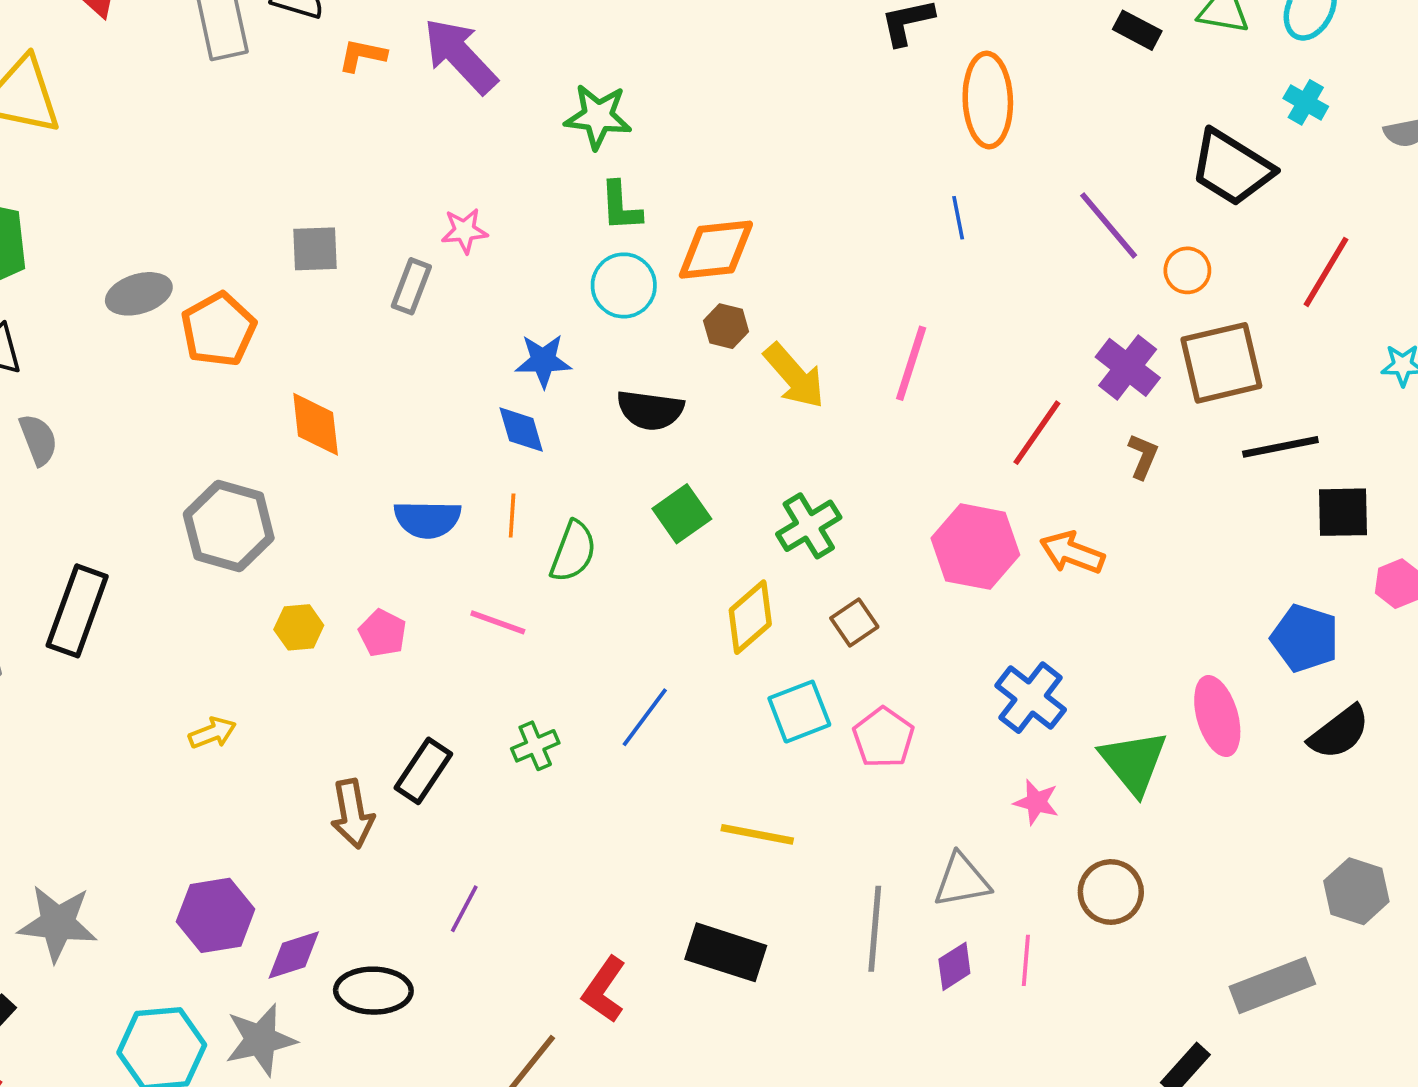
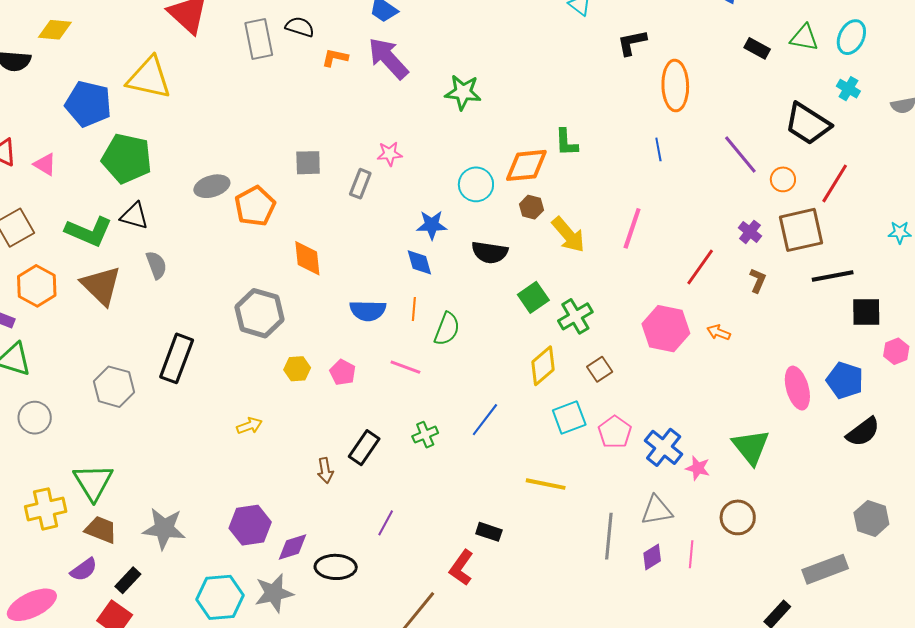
green L-shape: (621, 206) -> (566, 142), moved
red line: (1326, 272) -> (835, 183), moved
purple cross: (1128, 367) -> (750, 232), size x0.7
green square: (682, 514) -> (533, 297), moved
orange arrow: (1072, 553) -> (719, 332), size x0.7
blue cross: (1031, 698) -> (664, 447), moved
pink ellipse: (1217, 716) -> (797, 388), moved
brown arrow: (352, 814) -> (325, 471), size x0.7
black rectangle: (726, 952) -> (489, 532), moved, size x0.6

